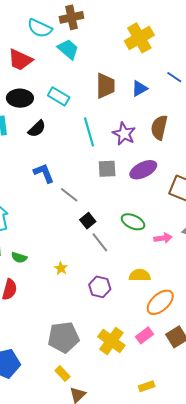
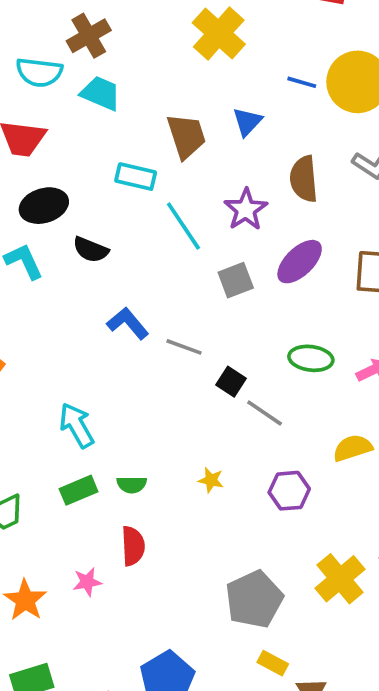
cyan rectangle: (59, 96) -> (136, 177), moved
black semicircle: (37, 129) -> (91, 250), turned 84
purple star: (124, 134) -> (246, 209), turned 30
yellow cross: (111, 341) -> (340, 579), turned 32

